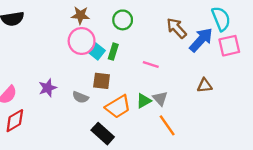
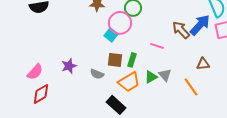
brown arrow: (177, 28) -> (181, 30), moved
pink circle: (82, 41) -> (120, 23), moved
green rectangle: (113, 52) -> (132, 60), moved
orange line: (167, 125) -> (191, 87), moved

